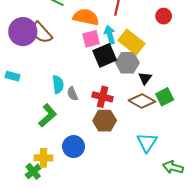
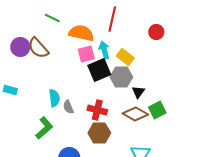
purple circle: (23, 32) -> (20, 47), size x0.7
yellow rectangle: (132, 42) -> (125, 57), size x0.7

